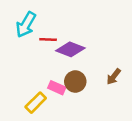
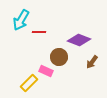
purple diamond: (70, 49) -> (79, 40), moved
brown circle: (75, 82) -> (59, 57), moved

